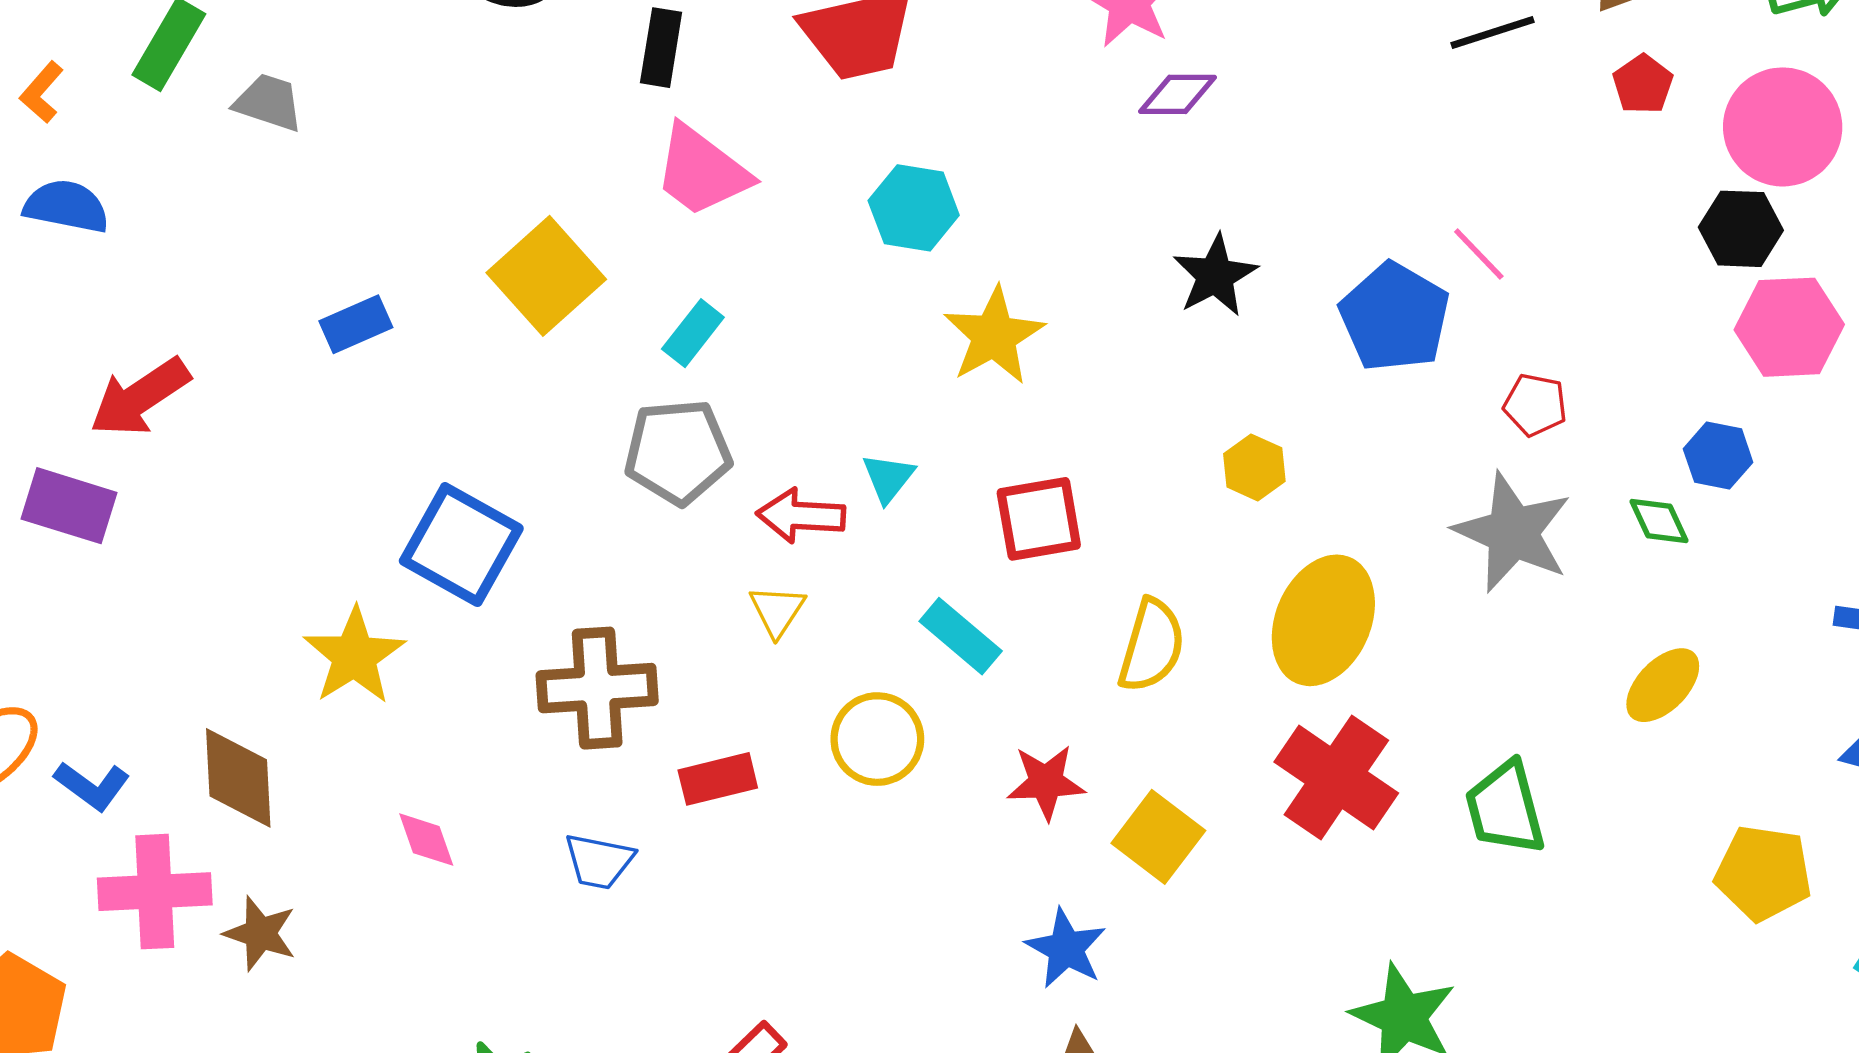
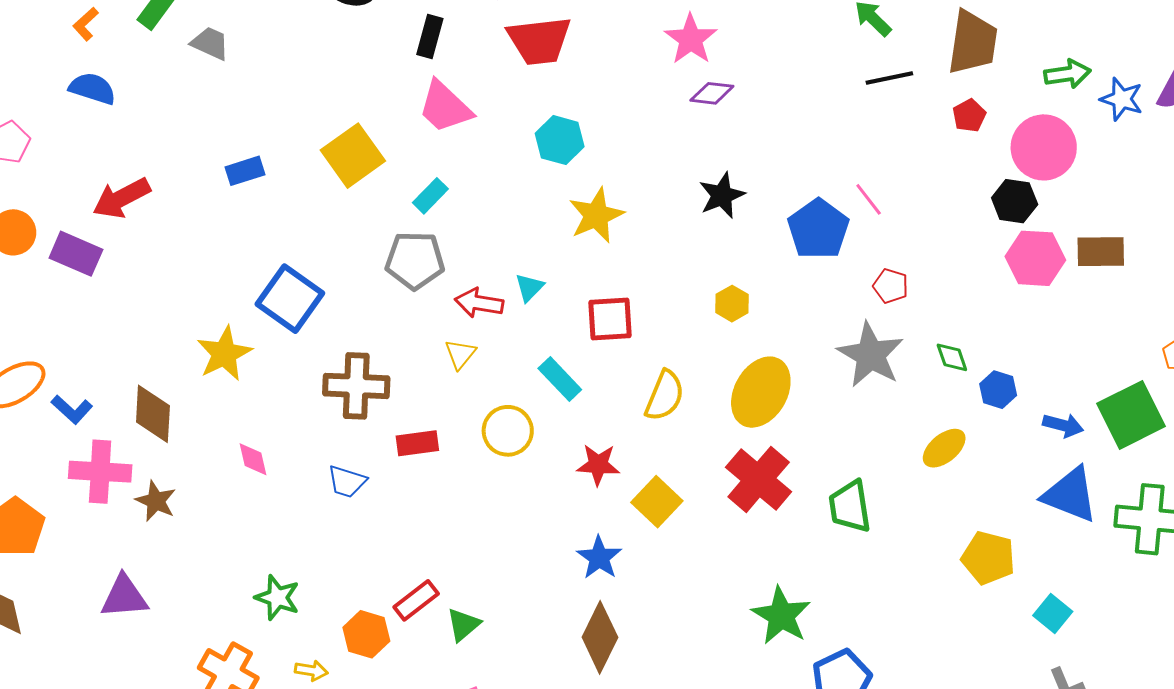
blue hexagon: (1718, 456) -> (998, 390), moved

